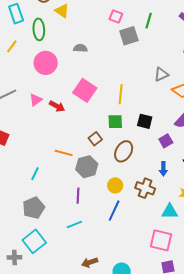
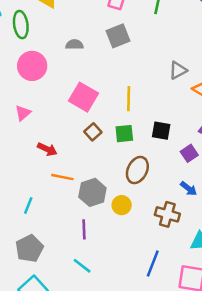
gray square: (129, 36) -> (118, 36), moved
red arrow: (57, 106) -> (47, 149), moved
brown square: (95, 139) -> (93, 132), moved
blue arrow: (163, 169) -> (189, 189), turned -48
yellow circle: (115, 185) -> (122, 205), moved
blue line: (114, 211) -> (153, 263), moved
cyan line: (74, 224) -> (82, 266), turned 63

